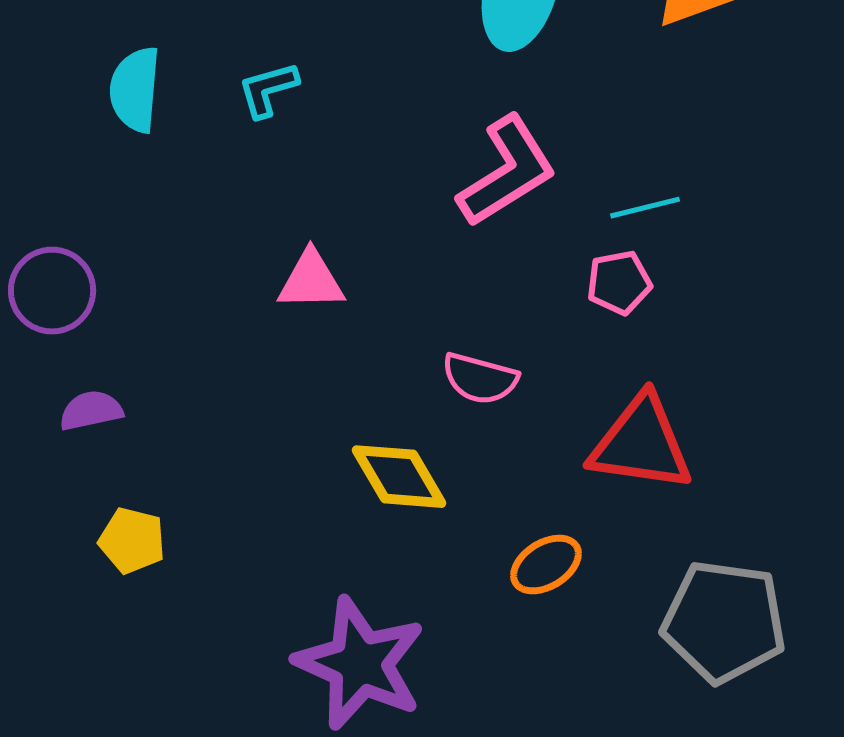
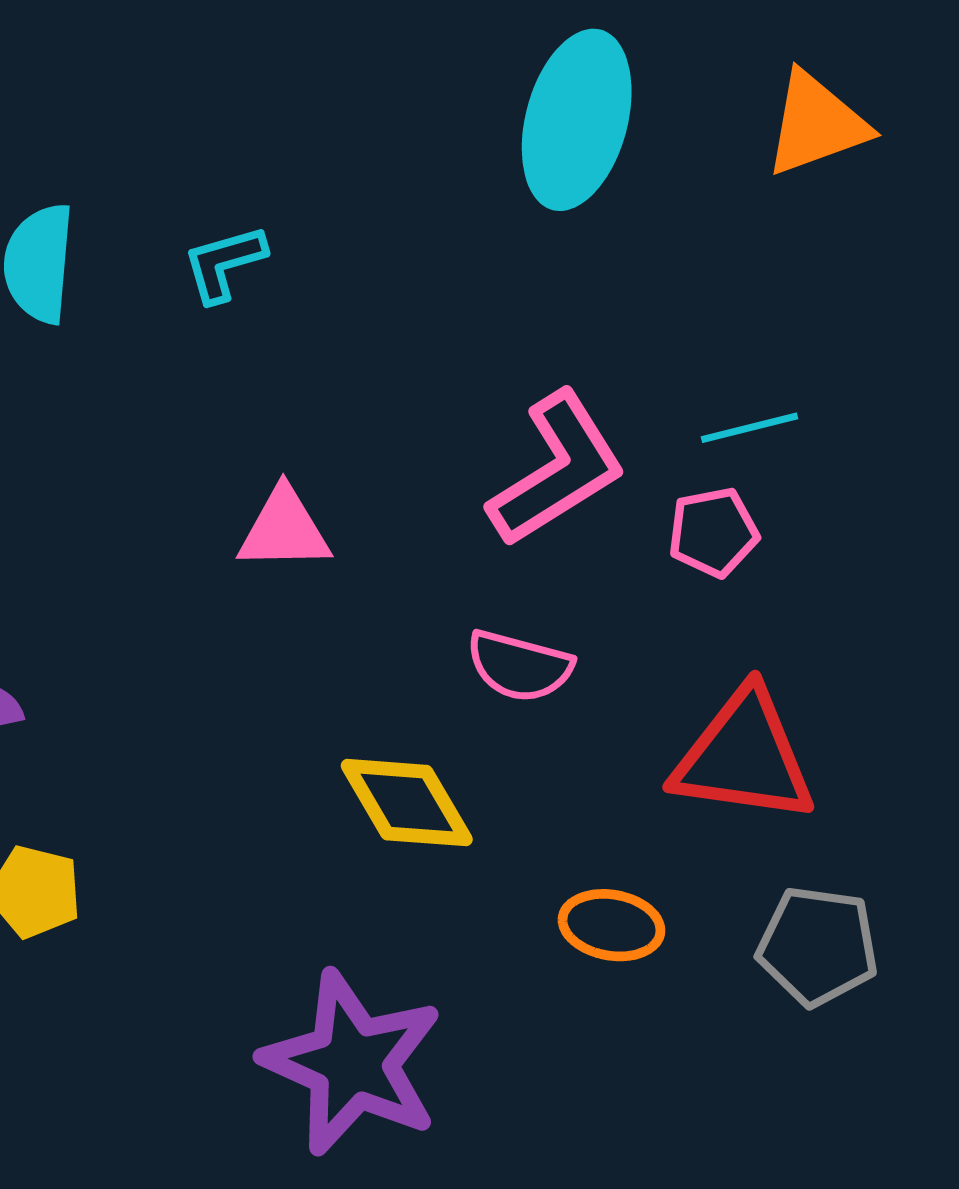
pink L-shape: (507, 172) -> (557, 470), moved
orange ellipse: (546, 565) -> (611, 925), turned 42
gray pentagon: (724, 622) -> (818, 946), moved, size x0.7

